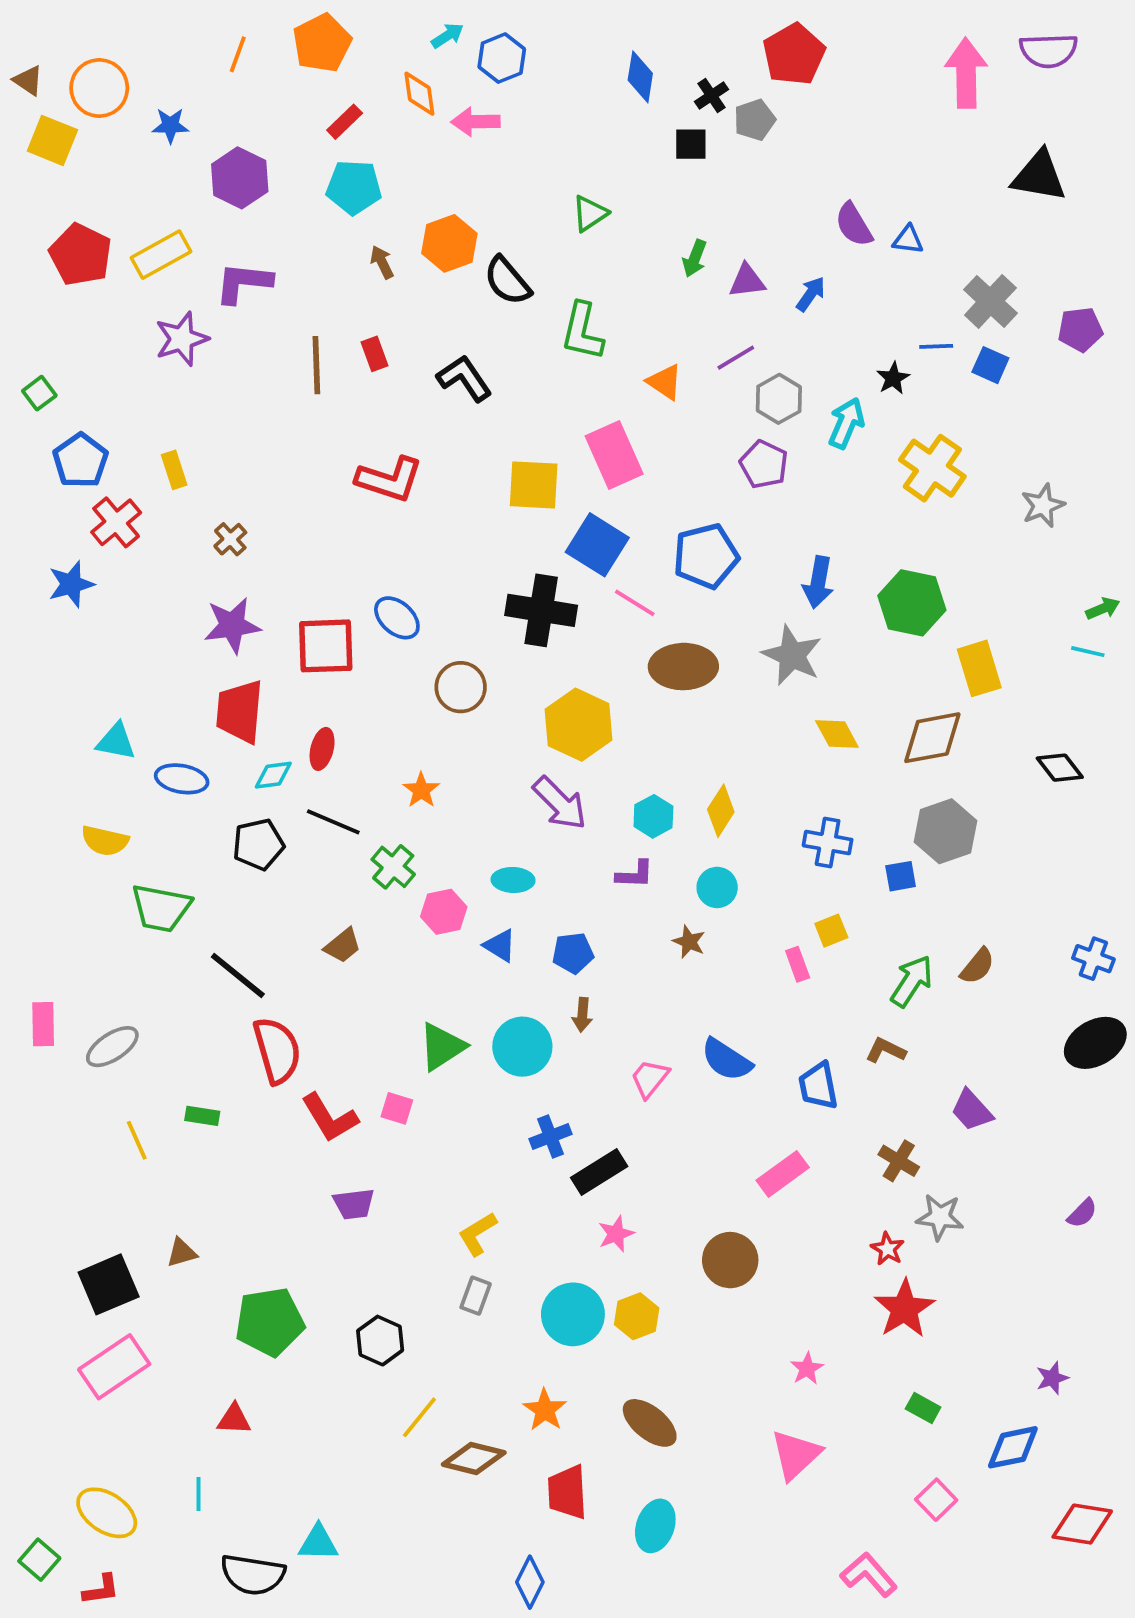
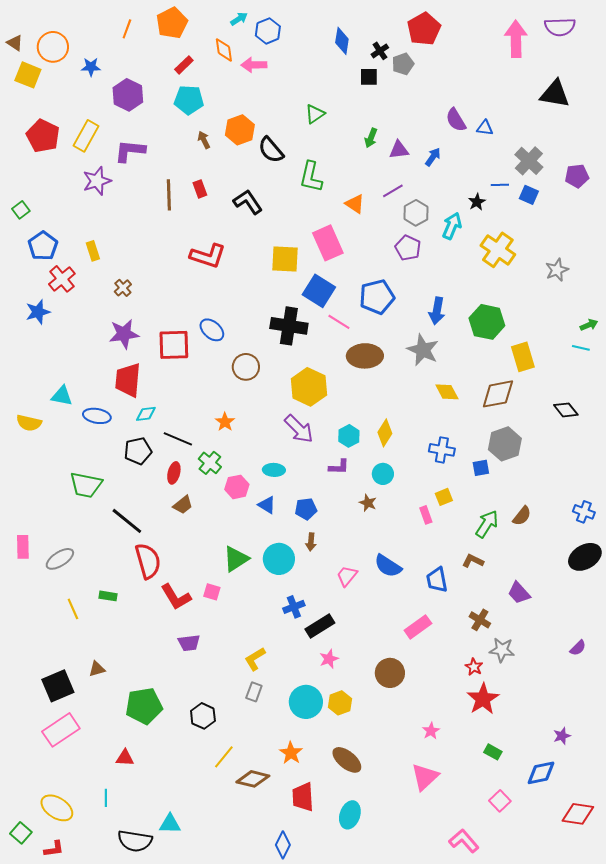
yellow rectangle: (161, 255) -> (86, 136), turned -32
red ellipse: (322, 749) -> (174, 473), moved
yellow semicircle: (105, 841) -> (29, 423), moved

